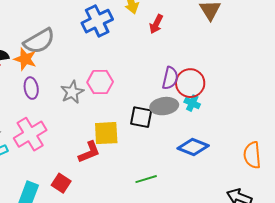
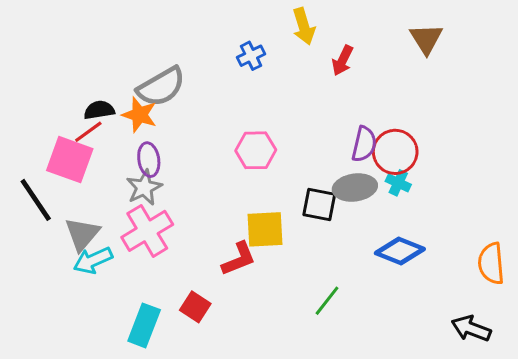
blue cross: (97, 21) -> (251, 56), size x0.6
gray star: (72, 92) -> (144, 188), moved
green line: (146, 179) -> (327, 301), turned -35

